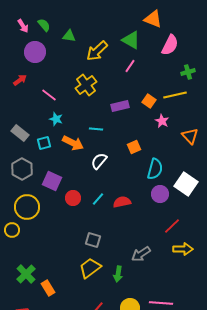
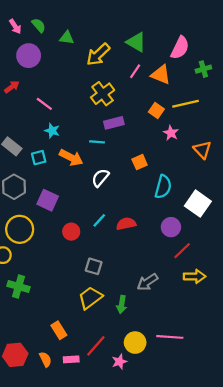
orange triangle: (153, 19) -> (161, 75), moved
green cross: (188, 72) -> (203, 69), moved
yellow cross: (86, 85) -> (103, 94), moved
purple rectangle: (120, 106) -> (114, 123), moved
purple circle: (160, 194) -> (171, 227), moved
red circle: (73, 198) -> (71, 232), moved
green cross: (26, 274) -> (19, 287), moved, turned -30
orange rectangle: (48, 288) -> (59, 330), moved

